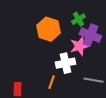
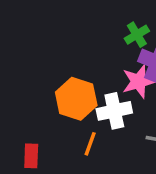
orange hexagon: (48, 29) -> (76, 99), moved

